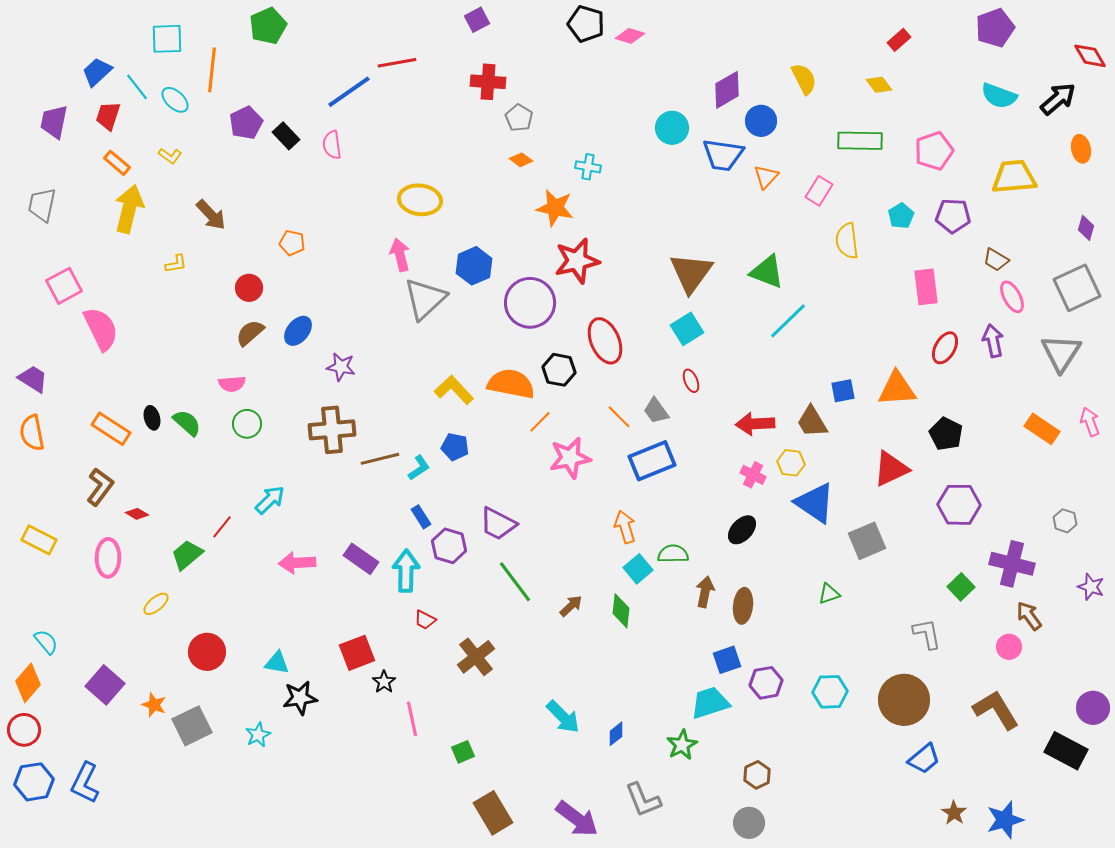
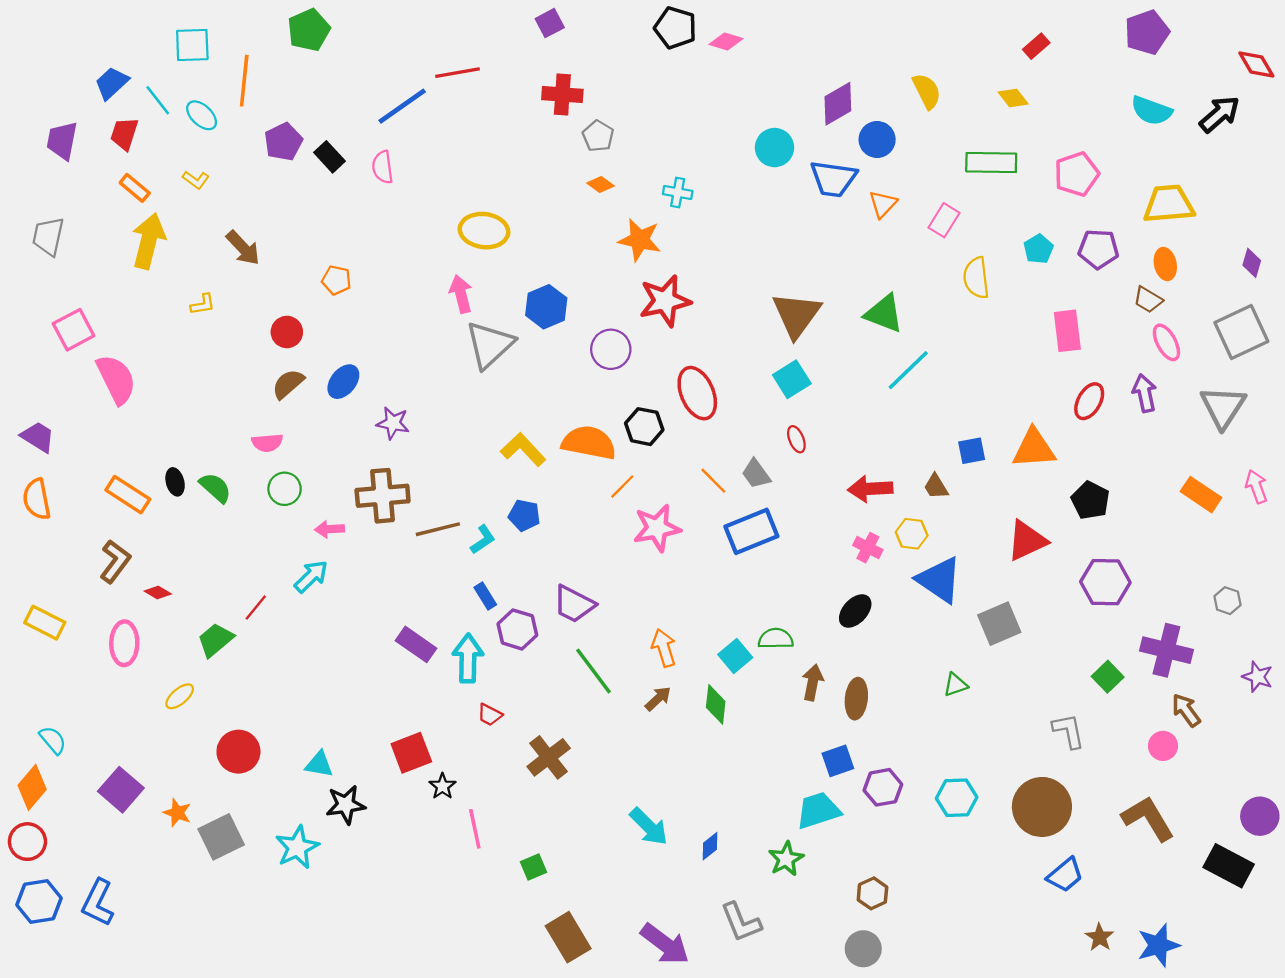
orange ellipse: (1081, 149) -> (1165, 264), moved
purple circle: (530, 303) -> (611, 349), size x0.7
brown trapezoid: (812, 422) -> (936, 486), size x0.7
orange arrow: (625, 527) -> (664, 648), moved
pink arrow: (297, 563) -> (330, 529), moved, size x0.7
cyan star: (258, 735) -> (297, 847), size x1.5

